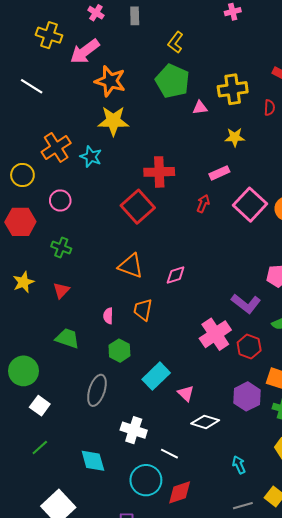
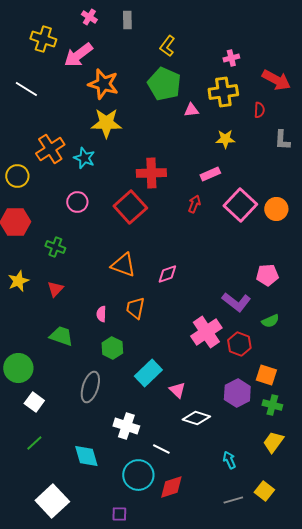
pink cross: (233, 12) -> (231, 58), moved
pink circle: (60, 200) -> (77, 202), moved

